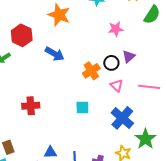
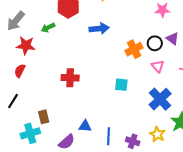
blue arrow: (55, 54) -> (99, 29), turned -42
purple triangle: (129, 56) -> (173, 39), turned -48

